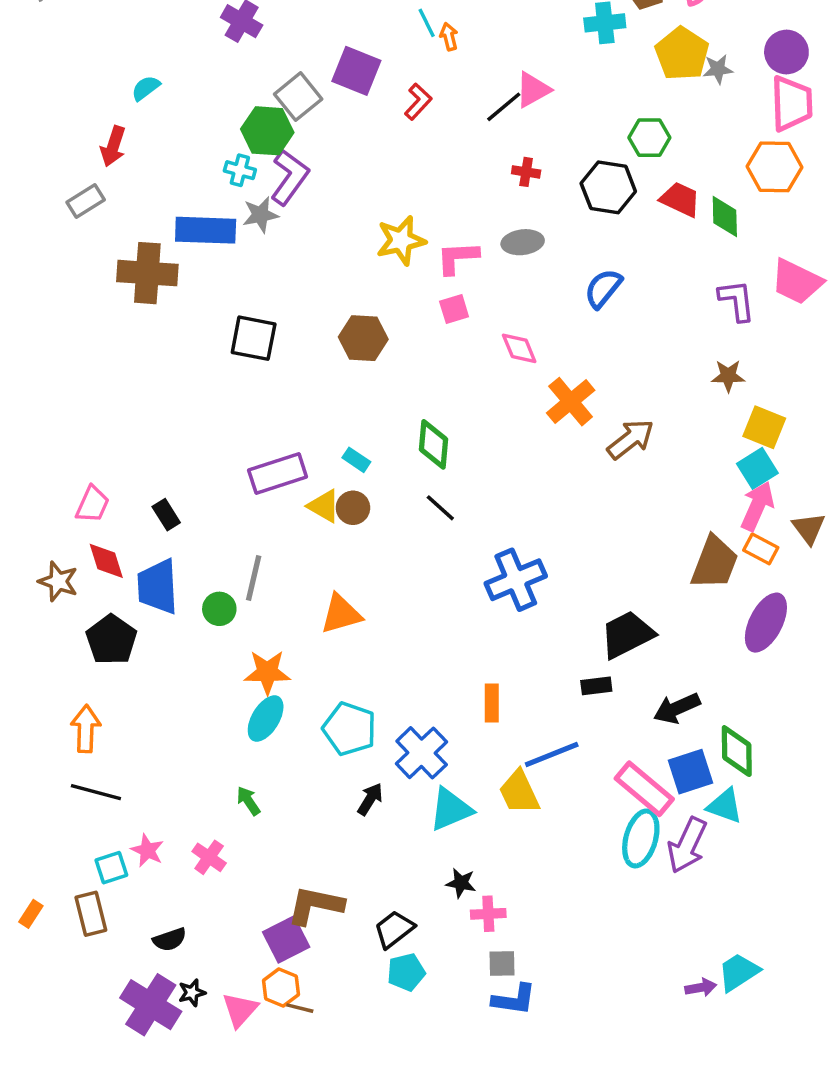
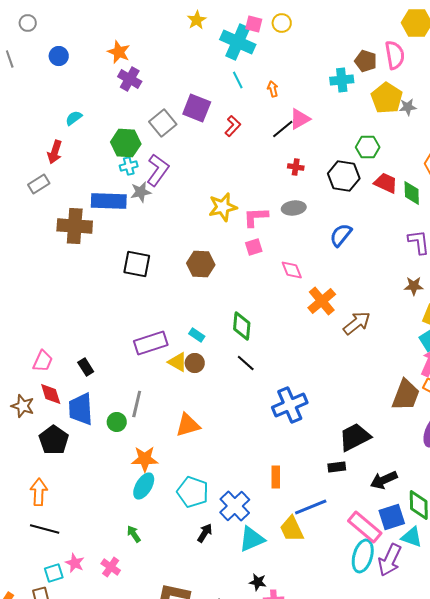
orange arrow: (449, 37) -> (273, 89), moved
green hexagon: (267, 131) -> (126, 143), moved
cyan cross: (240, 170) -> (129, 166), turned -30

